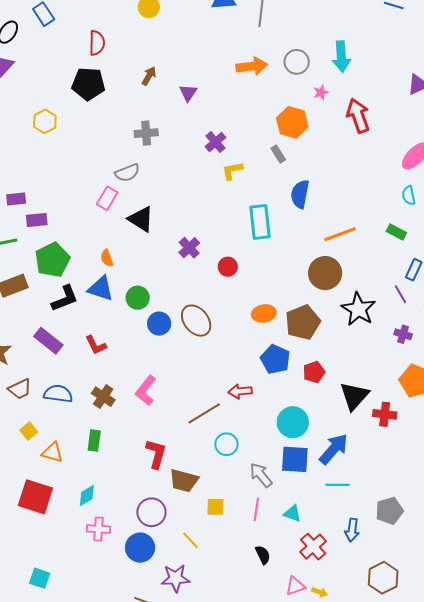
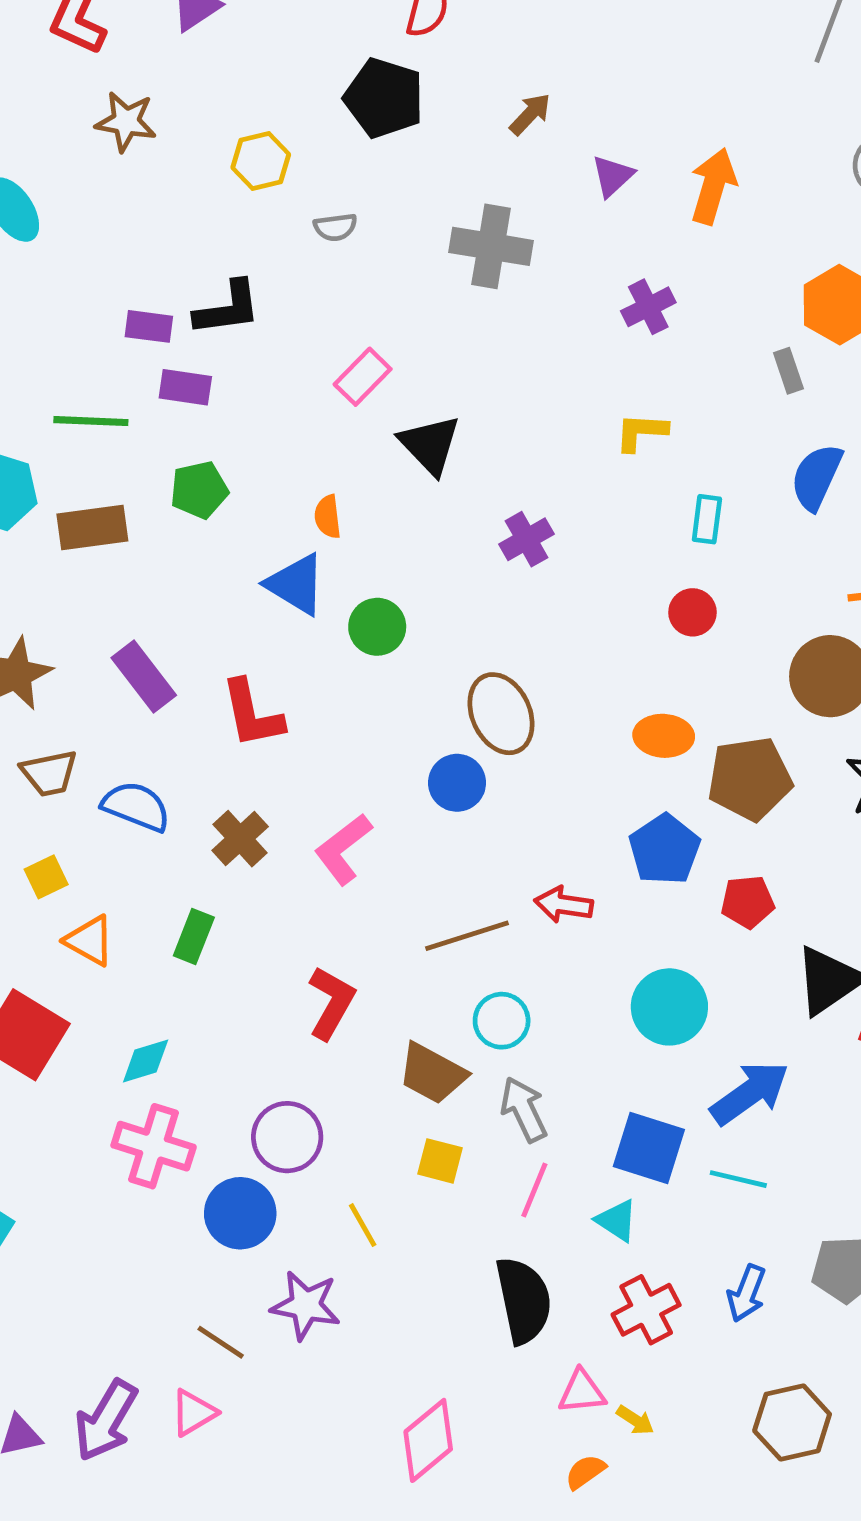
orange arrow: (252, 66) -> (713, 186), moved, turned -80
gray cross: (146, 133) -> (491, 246), size x1.4
yellow L-shape: (232, 171) -> (641, 432), moved
gray semicircle: (127, 173) -> (335, 227), moved, size x0.7
cyan rectangle: (260, 222) -> (707, 519), size x0.6
green pentagon: (52, 260) -> (199, 490), size x0.7
red circle: (228, 267) -> (692, 612), moved
black L-shape: (65, 298) -> (228, 308), moved
blue circle: (159, 324) -> (457, 783), moved
red L-shape: (96, 345) -> (252, 714), size x1.4
blue square: (295, 459) -> (649, 1148), moved
gray arrow: (261, 475) -> (524, 1109), moved
brown trapezoid: (184, 481) -> (432, 1073), moved
pink cross: (99, 529) -> (154, 1146), size x1.4
black semicircle: (263, 555) -> (524, 1300), size x1.8

